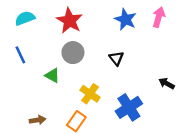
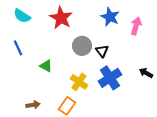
pink arrow: (159, 17) -> (136, 26), moved
cyan semicircle: (25, 18) -> (22, 16), turned -126
gray circle: (73, 53) -> (82, 46), moved
blue cross: (129, 107) -> (110, 78), moved

